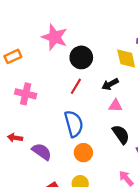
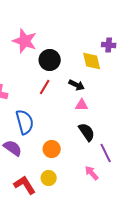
black arrow: (110, 84) -> (77, 85), turned -126
blue semicircle: (74, 124) -> (25, 122), moved

